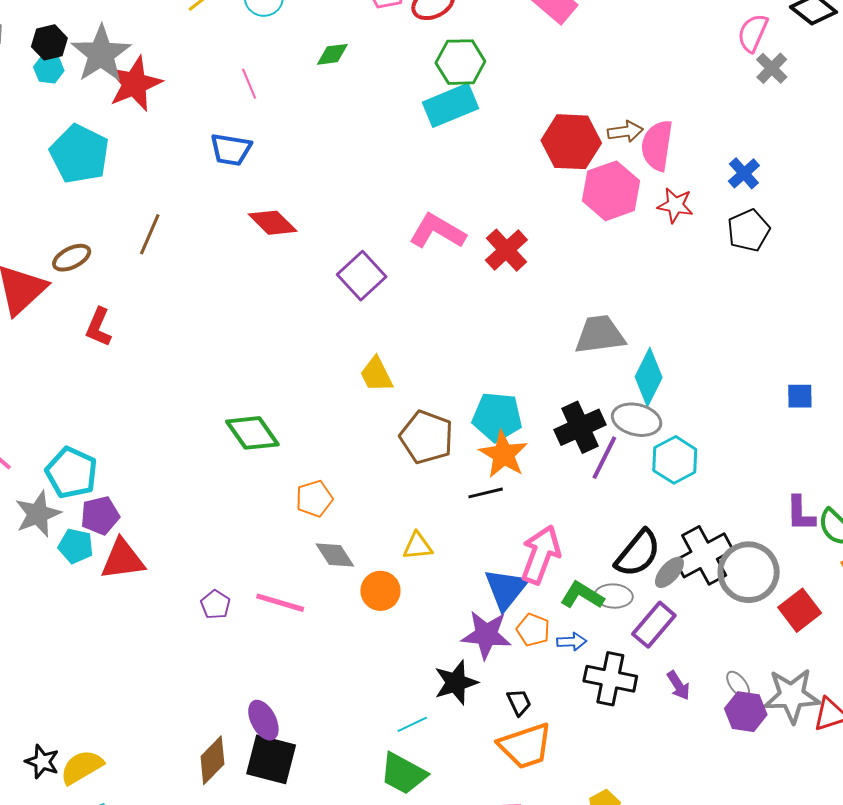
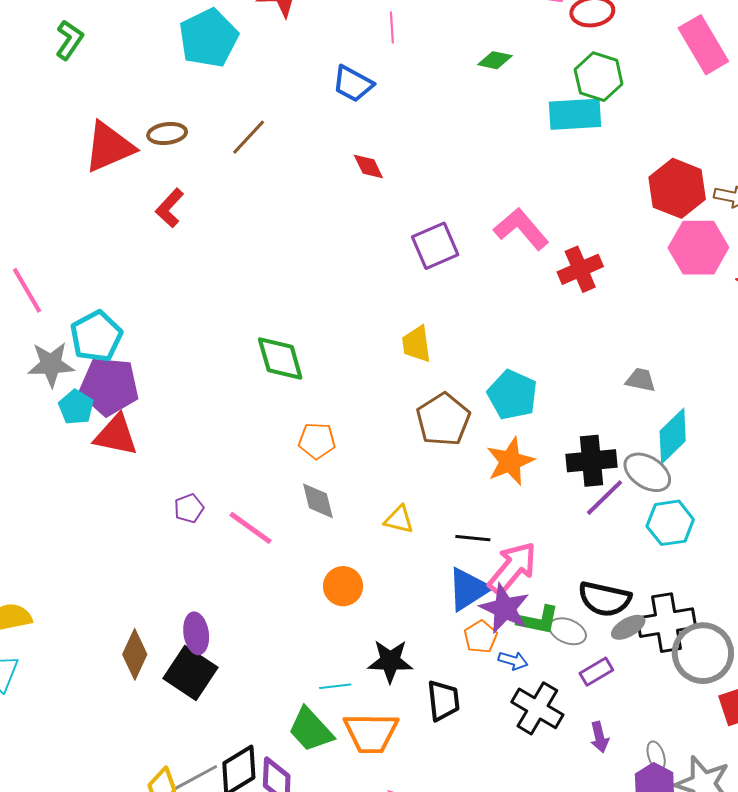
green diamond: (332, 54) -> (495, 60), moved
red diamond: (273, 223) -> (368, 167), size x0.7
gray trapezoid: (600, 335) -> (641, 380), size x0.6
cyan pentagon: (497, 417) -> (512, 395), moved
black line: (486, 493) -> (473, 538), moved
purple pentagon: (100, 516) -> (109, 386), size x1.5
black semicircle: (638, 553) -> (605, 599), turned 44
orange circle: (380, 591) -> (343, 586), moved
green L-shape: (582, 595) -> (538, 620), turned 141
purple rectangle: (654, 625) -> (596, 672), size x0.7
purple star: (486, 635) -> (505, 608), moved
black trapezoid: (519, 702) -> (443, 701), size x1.5
orange trapezoid: (525, 746) -> (371, 733), moved
brown diamond: (212, 760) -> (135, 654), turned -39

